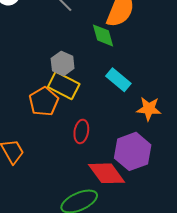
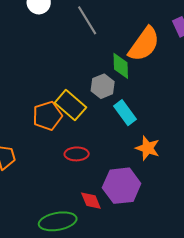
gray hexagon: (63, 63) -> (103, 86), moved
red ellipse: (81, 131) -> (77, 154), turned 65
red diamond: (106, 173) -> (91, 201), size x0.6

